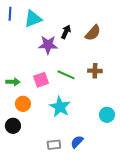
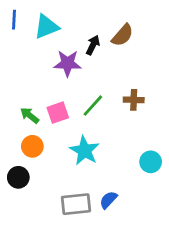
brown semicircle: (93, 33) -> (122, 35), moved
green line: (66, 75) -> (93, 106), turned -72
green arrow: (13, 82) -> (30, 115), moved, turned -144
gray rectangle: (54, 145) -> (76, 204), size x1.5

